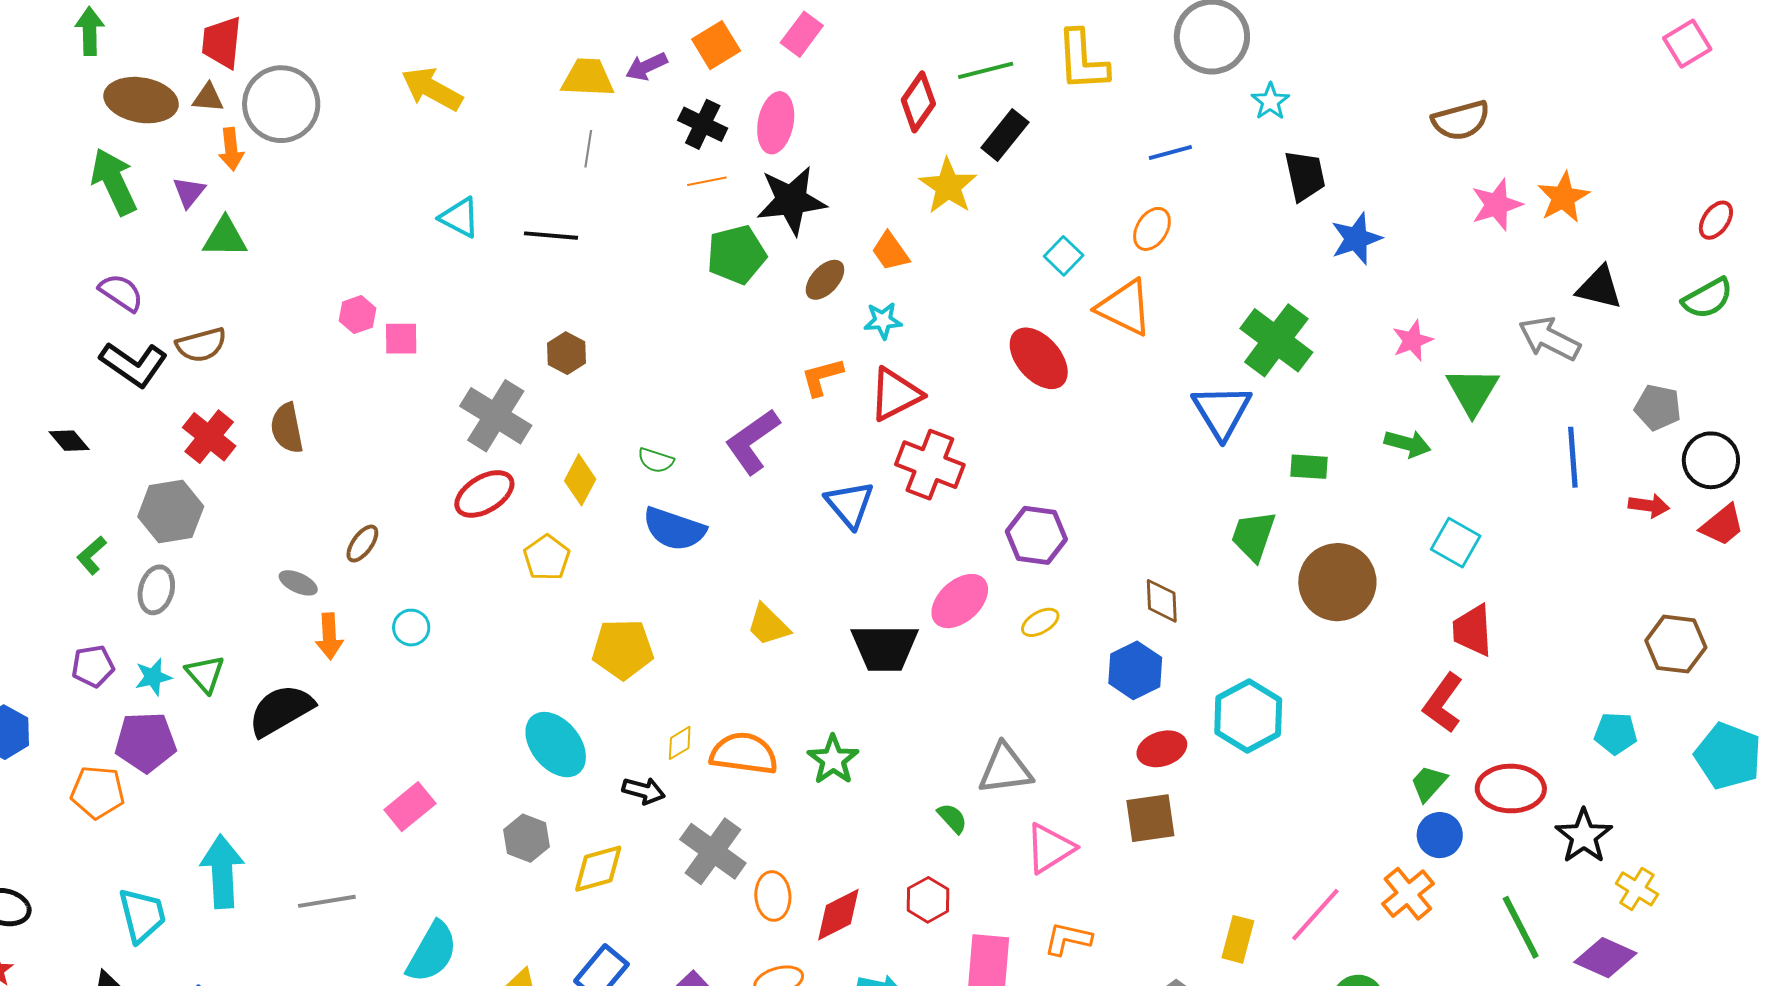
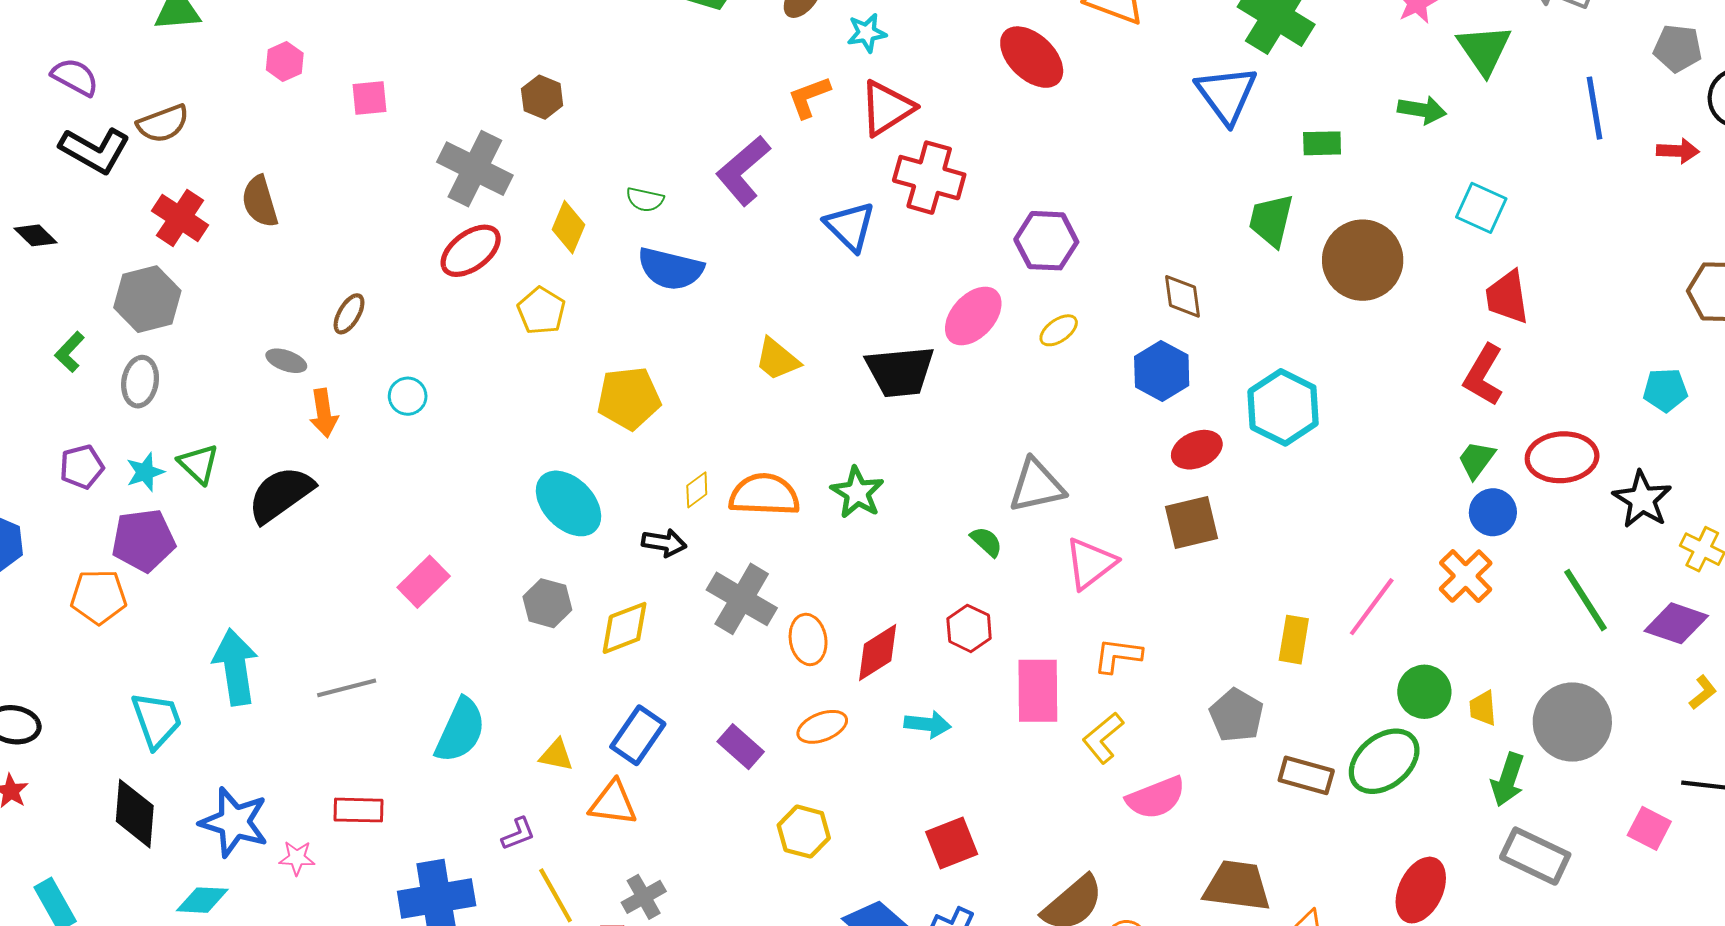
pink hexagon: (358, 315) -> (285, 62), moved

